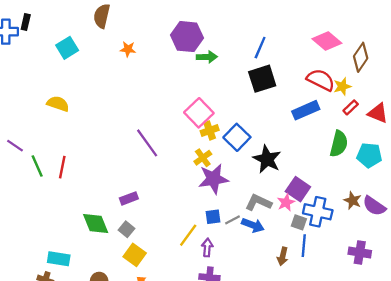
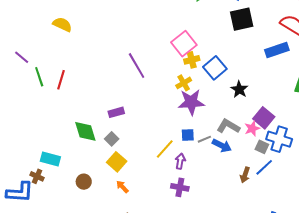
black star: (267, 159) -> (239, 89), size x0.7
blue line: (304, 246) -> (264, 167), turned 36

